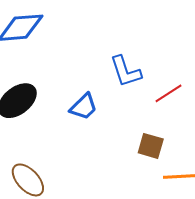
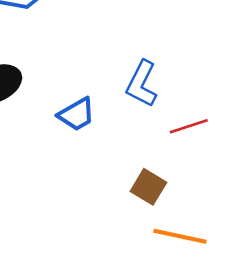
blue L-shape: (126, 71) -> (142, 84), turned 30

